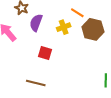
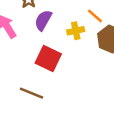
red square: (45, 53) -> (48, 59), size x1.5

